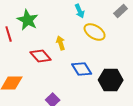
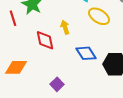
red diamond: (41, 56) -> (45, 40), turned 30

